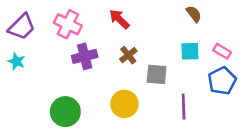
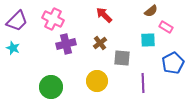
brown semicircle: (194, 14) -> (151, 11), turned 88
red arrow: (119, 19) -> (104, 15), moved
pink rectangle: (222, 51) -> (166, 27), moved

